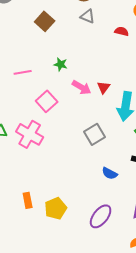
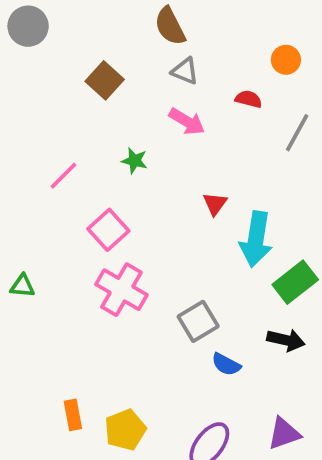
pink line: (23, 72) -> (64, 176), turned -36
pink arrow: (82, 87) -> (187, 121), moved
pink cross: (30, 134) -> (121, 290), moved
gray square: (95, 134) -> (198, 321), moved

